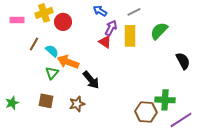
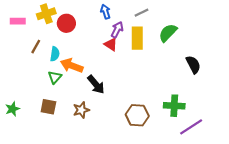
blue arrow: (100, 11) -> (106, 12), turned 40
cyan semicircle: (52, 51) -> (55, 54), turned 56
brown hexagon: (146, 112) -> (137, 115), moved

